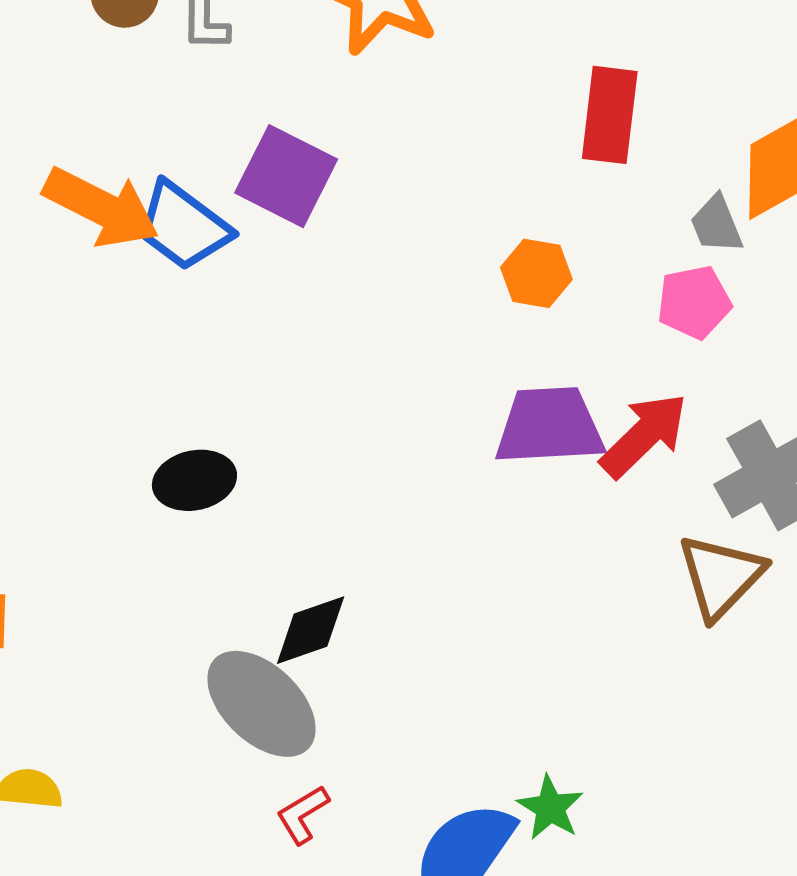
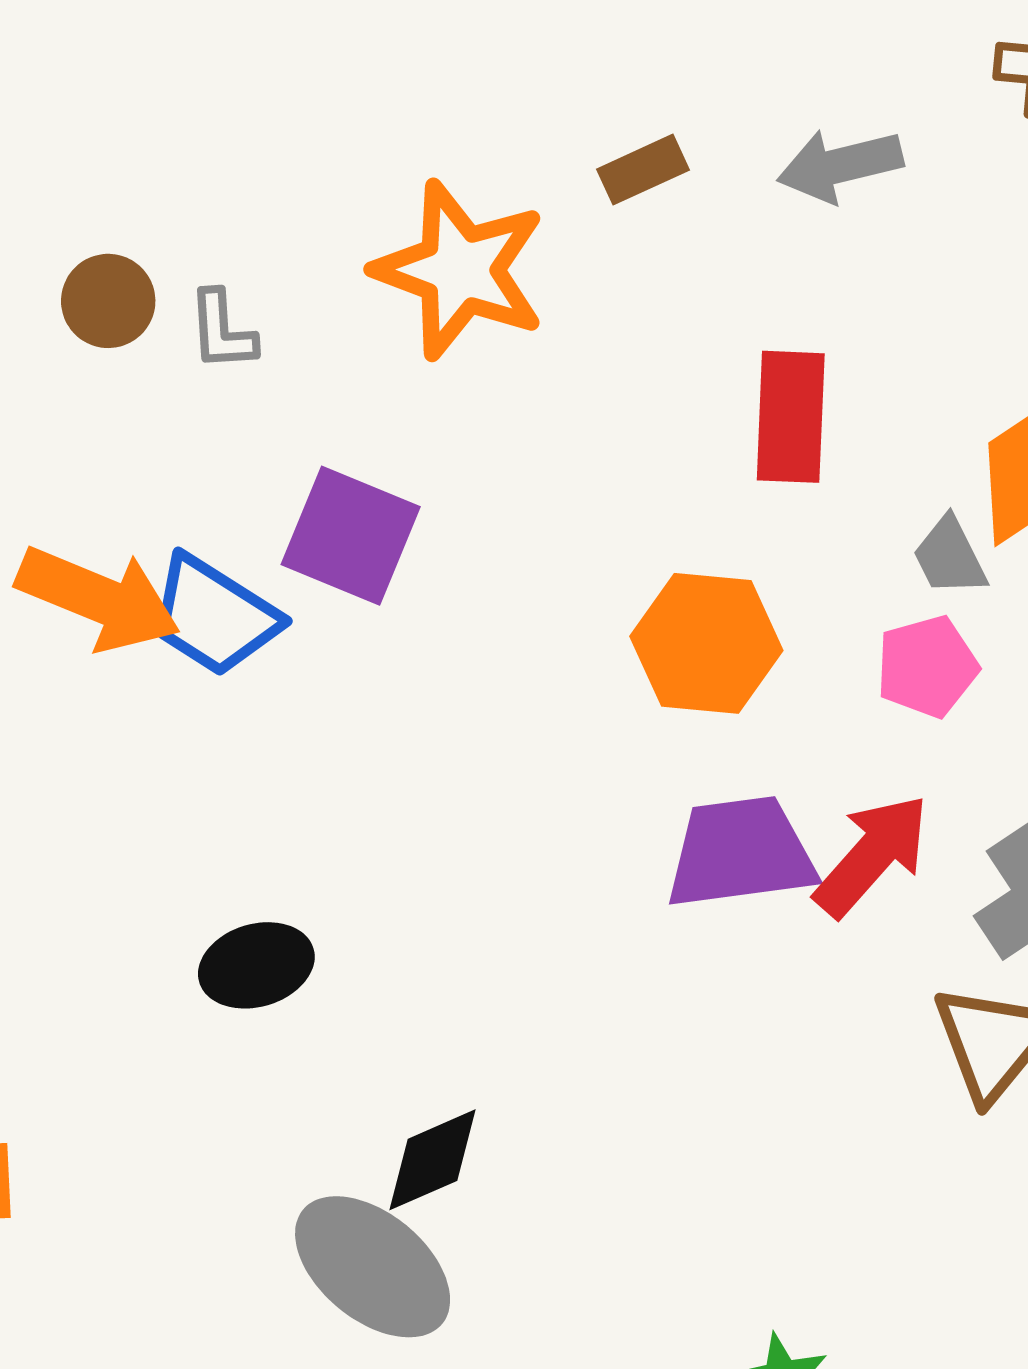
orange hexagon: (536, 273) -> (706, 643), size x1.5

